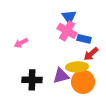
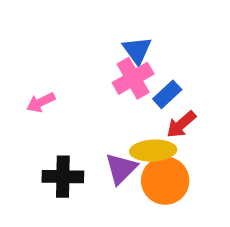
pink cross: (67, 31) -> (133, 78), turned 30
blue rectangle: (84, 39) -> (167, 94), turned -56
purple triangle: (61, 76) -> (121, 169), turned -30

